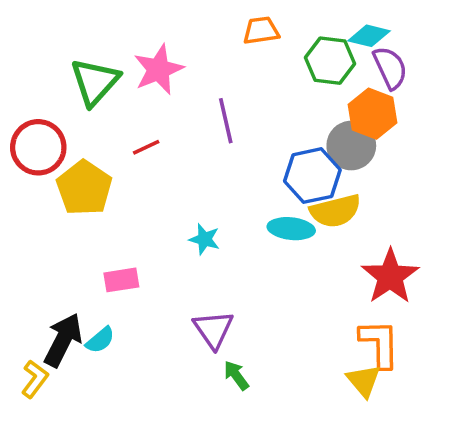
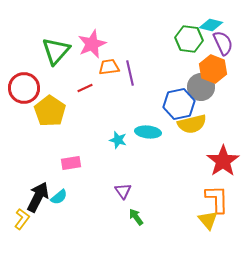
orange trapezoid: (261, 31) -> (109, 67), moved
cyan ellipse: (291, 229) -> (148, 132), moved
purple triangle: (213, 329) -> (123, 191), size x0.7

